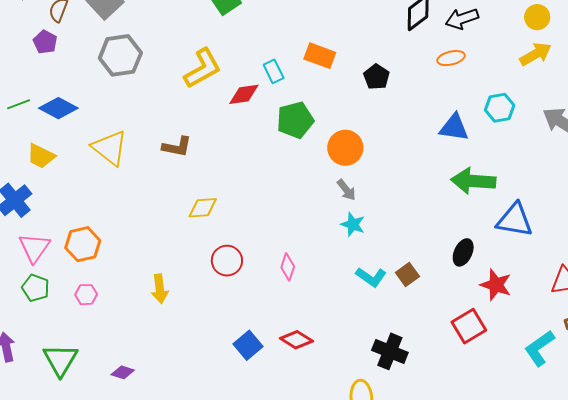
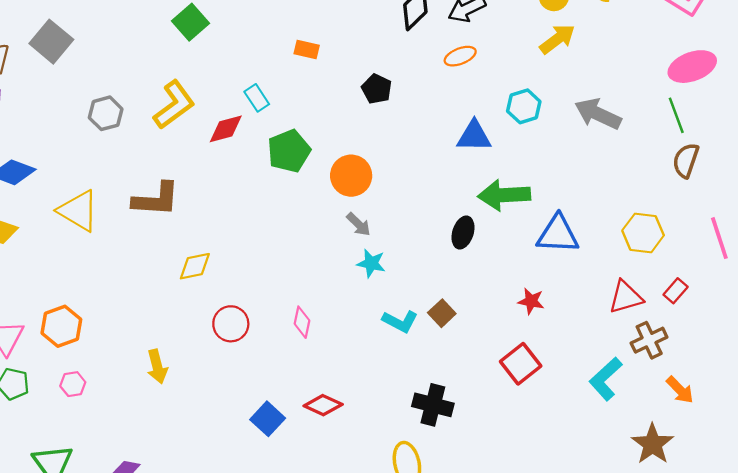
gray hexagon: (120, 55) -> (106, 113), moved, size x0.7
orange rectangle: (320, 56) -> (307, 50), moved, size x0.7
brown L-shape: (177, 147) -> (156, 199), size x1.4
black ellipse: (463, 252) -> (463, 232), moved
red star: (496, 285) -> (531, 301), moved, size x0.7

